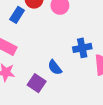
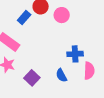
blue semicircle: (55, 67) -> (61, 75), moved

